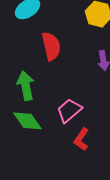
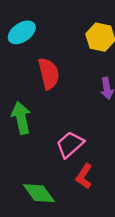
green diamond: (27, 121) -> (39, 193), moved

